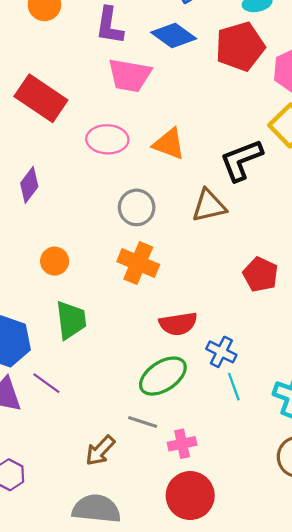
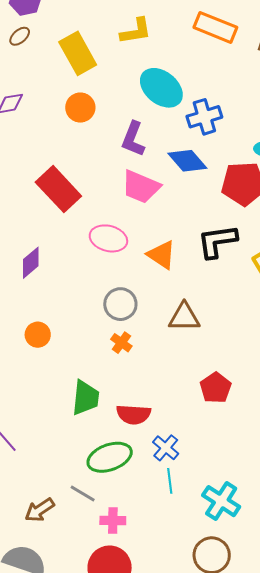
black L-shape: (241, 160) -> (217, 241), moved
orange cross: (138, 263) -> (121, 343), moved, size x0.6
green trapezoid: (71, 320) -> (85, 398), moved

